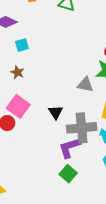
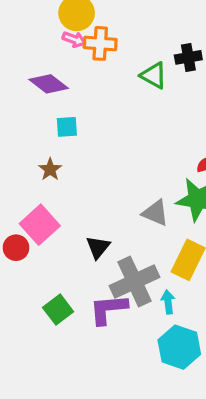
gray cross: (82, 128) -> (134, 282), turned -32
green square: (68, 174) -> (58, 310), moved

